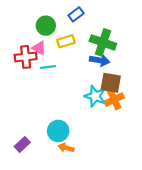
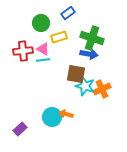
pink triangle: (39, 48) -> (43, 49), moved
brown square: (111, 83) -> (76, 74), moved
orange arrow: (66, 148) -> (66, 114), moved

